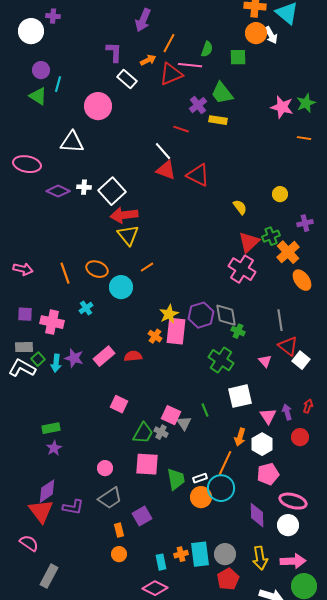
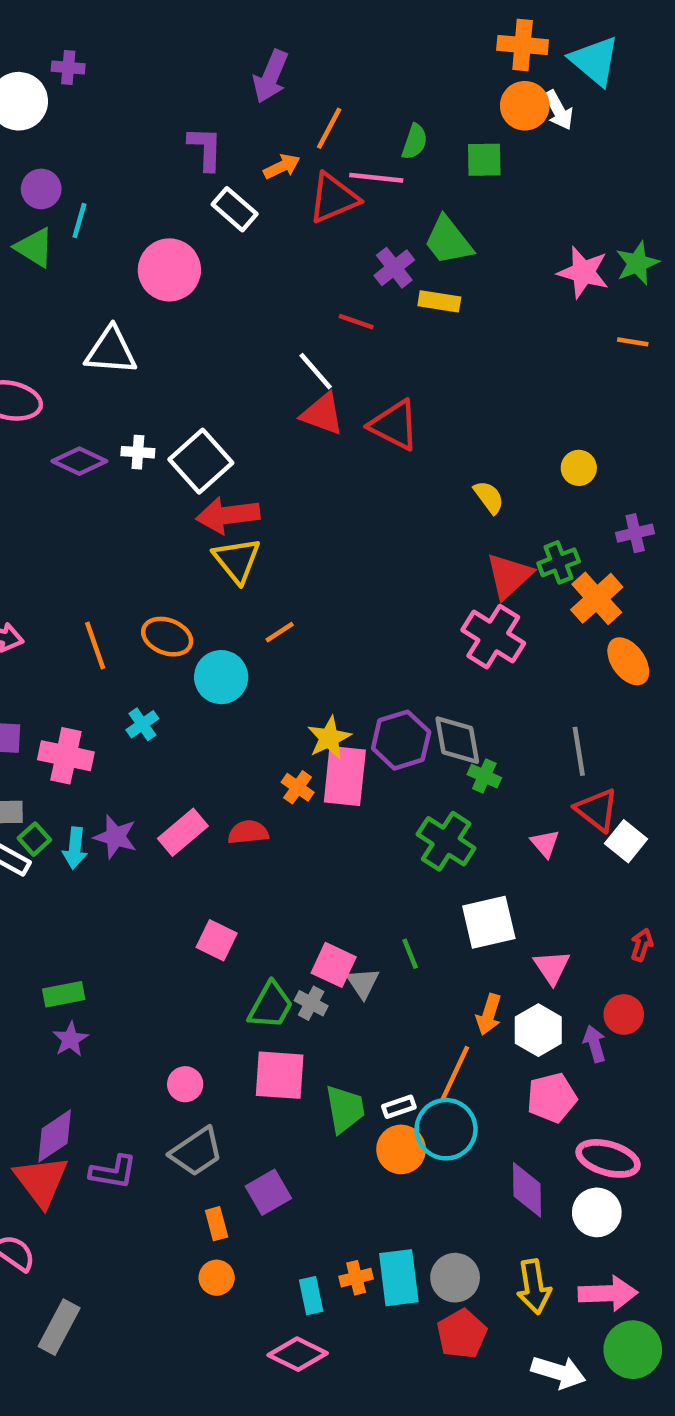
purple arrow: (287, 412) -> (595, 1044), moved

